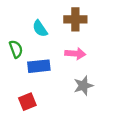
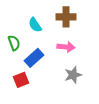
blue rectangle: (39, 66) -> (34, 58), turned -36
red square: (27, 102) -> (21, 80), moved

